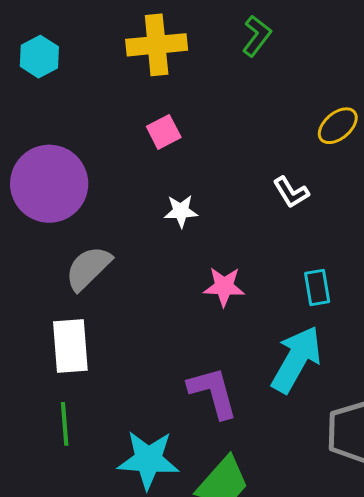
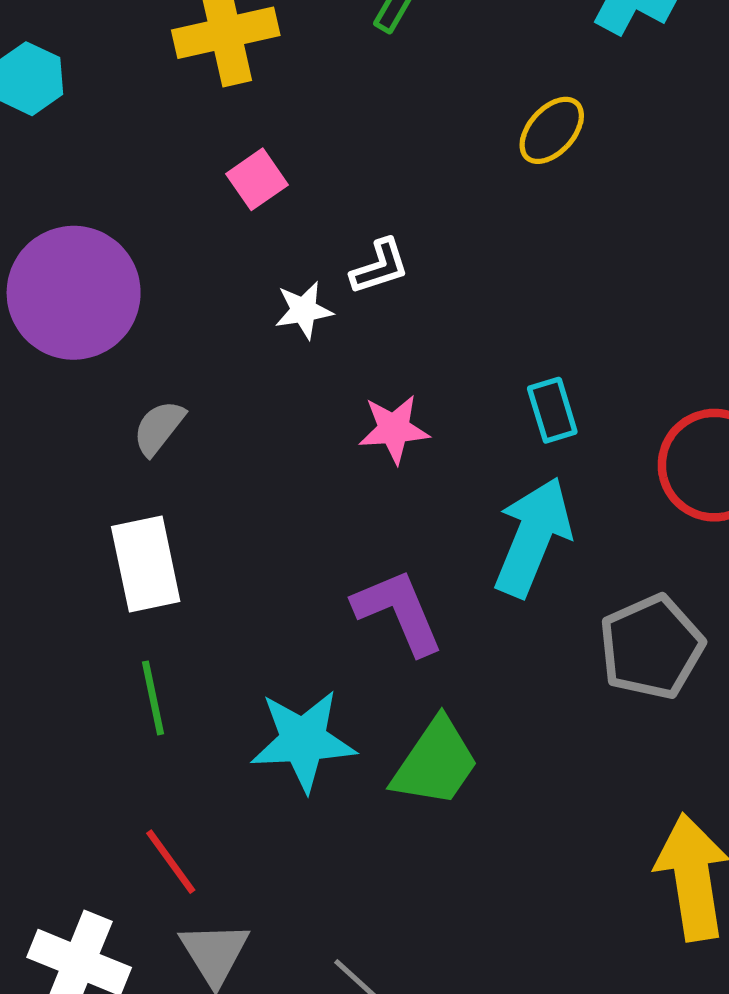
white L-shape: (291, 192) -> (380, 267), moved, turned -69
gray semicircle: (88, 268) -> (159, 428), size x0.7

